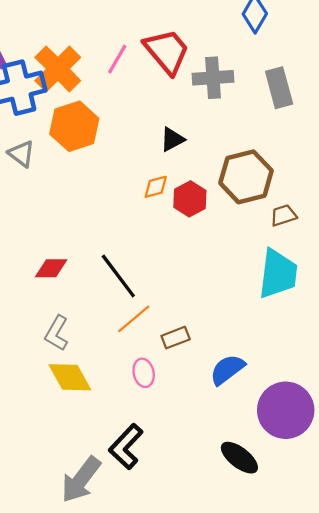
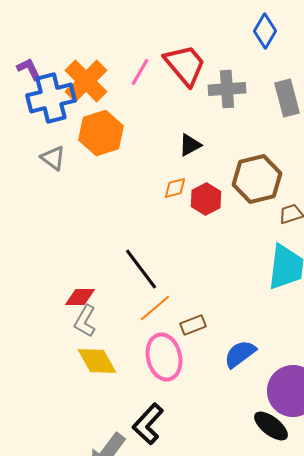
red diamond: (51, 268) -> (80, 297), moved
pink ellipse: (144, 373) -> (164, 357), size x1.8
black ellipse: (239, 458) -> (271, 426), moved

